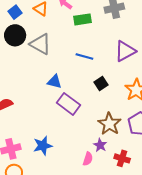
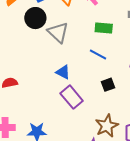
green rectangle: (83, 19) -> (104, 28), moved

